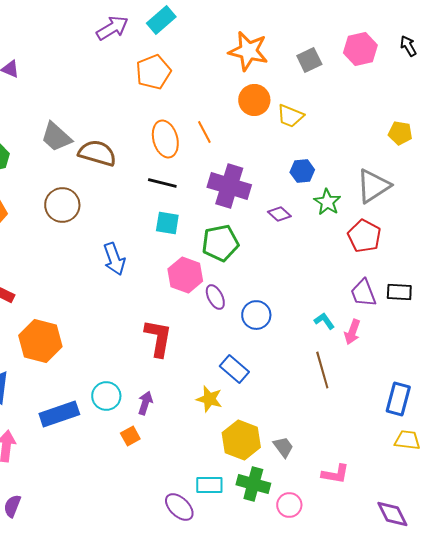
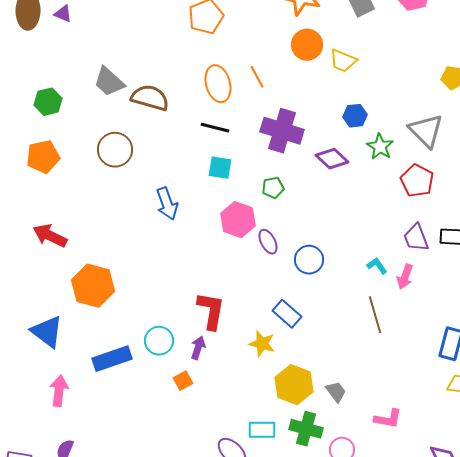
gray triangle: (373, 186) -> (426, 131), turned -42
purple diamond: (279, 214) -> (332, 159), size x1.4
green pentagon: (220, 243) -> (273, 188), size x0.6
red L-shape: (158, 338) -> (211, 311), moved

